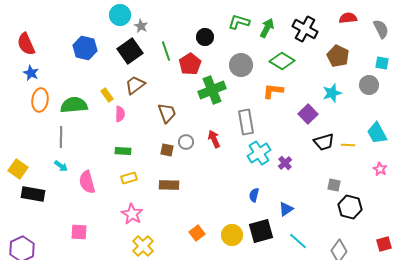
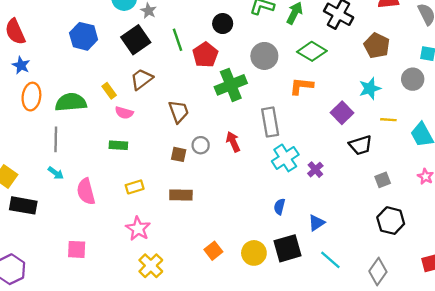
pink semicircle: (120, 114) -> (124, 113), turned 105
yellow line: (348, 145) -> (388, 120), moved
green rectangle: (123, 151) -> (118, 145), moved
gray square: (334, 185) -> (383, 180), moved, turned -32

